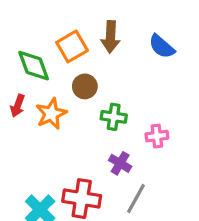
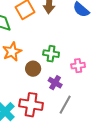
brown circle: (85, 86) -> (33, 69), moved

